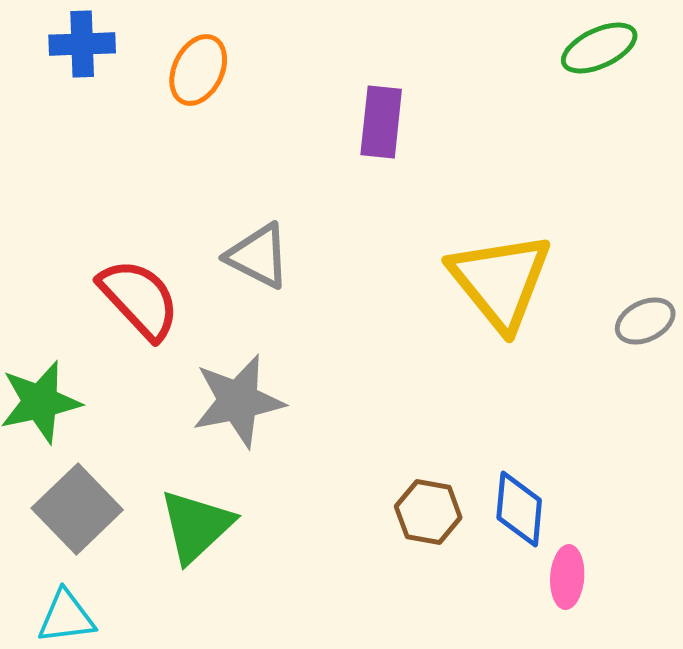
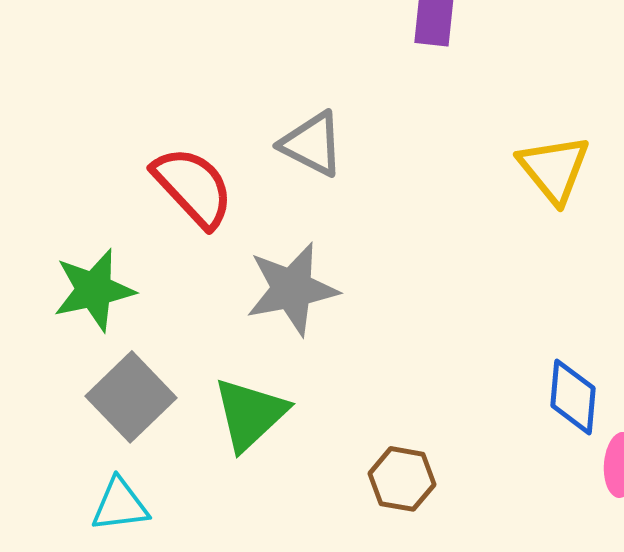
yellow triangle: (500, 281) -> (554, 169), size x0.7
brown hexagon: (428, 512) -> (402, 479), moved

